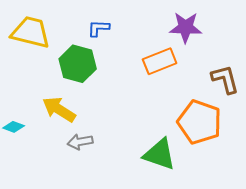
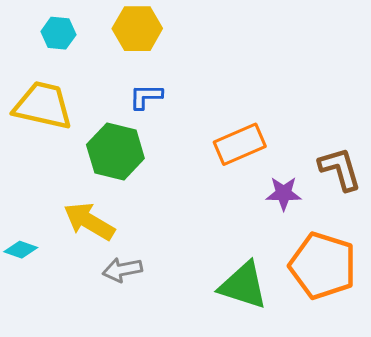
purple star: (186, 27) -> (284, 193), moved, size x0.7
orange pentagon: (200, 122) -> (323, 266), moved

